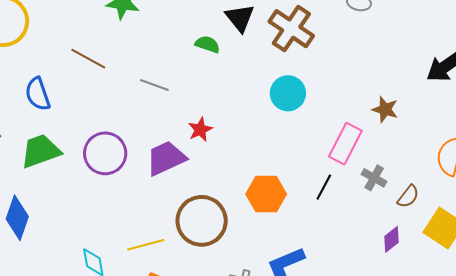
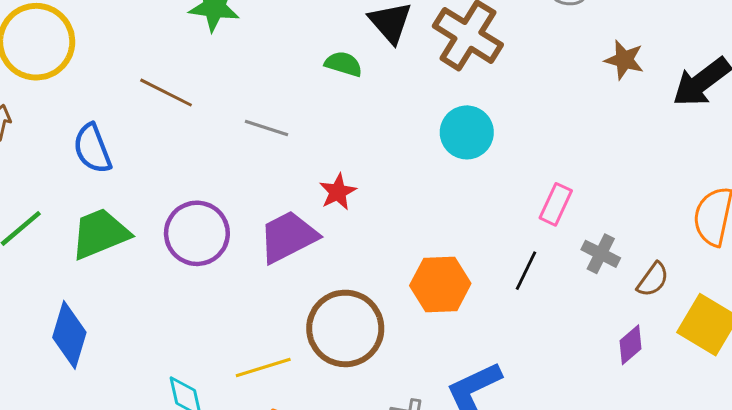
brown star: (385, 109) -> (624, 60), moved
pink rectangle: (345, 144) -> (556, 204), size x0.7

